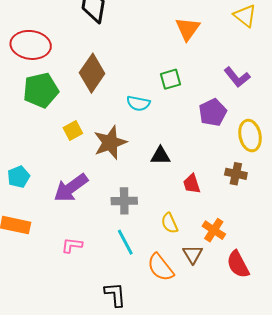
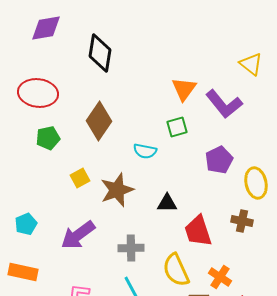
orange triangle: (188, 29) -> (184, 89), moved
purple L-shape: (237, 77) -> (224, 104), moved, size x1.4
green pentagon: (41, 90) -> (48, 138), size x0.7
red trapezoid: (192, 184) -> (198, 231), size x1.6
yellow semicircle: (170, 223) -> (176, 270), size x1.6

